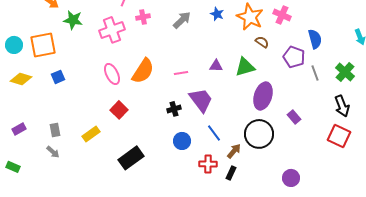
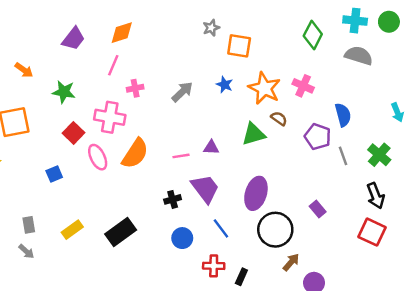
green star: (73, 20) -> (64, 92), moved
pink cross: (112, 30) -> (110, 117), moved, turned 30
purple triangle: (216, 66) -> (211, 147), moved
green triangle: (245, 67) -> (254, 134), moved
blue square: (58, 77) -> (54, 174), moved
purple ellipse: (263, 96) -> (256, 193), moved
red square: (119, 110) -> (73, 133), moved
brown arrow: (234, 151) -> (291, 262), moved
black rectangle: (131, 158) -> (121, 232), moved

